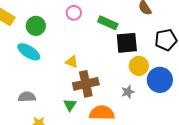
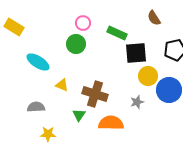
green circle: (36, 26) -> (76, 44), moved
yellow triangle: (72, 62) -> (62, 85), moved
brown cross: (86, 84) -> (95, 94), turned 30

